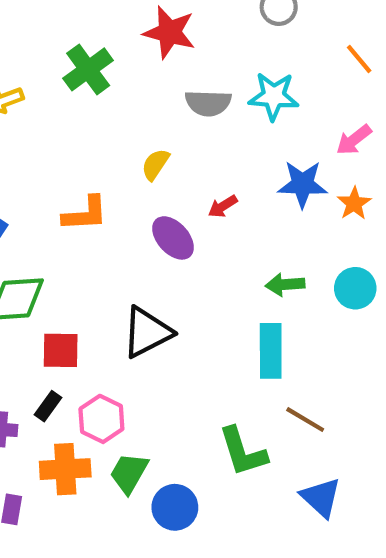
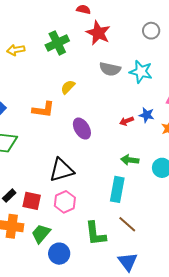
yellow semicircle: (155, 164) -> (68, 87), moved
blue star: (302, 184) -> (147, 115), size x0.7
red arrow: (223, 206) -> (127, 121), moved
red square: (61, 350) -> (32, 201), moved
pink hexagon: (101, 419) -> (65, 202), moved

